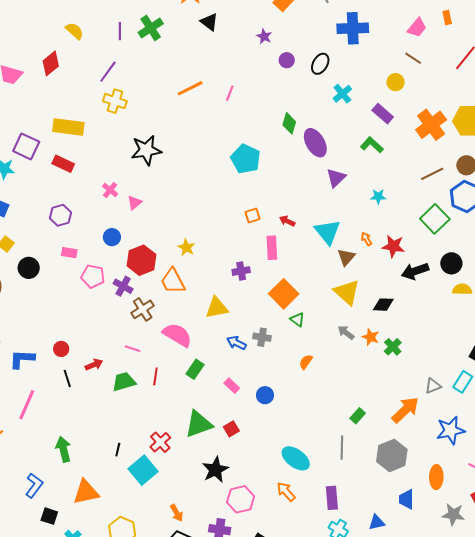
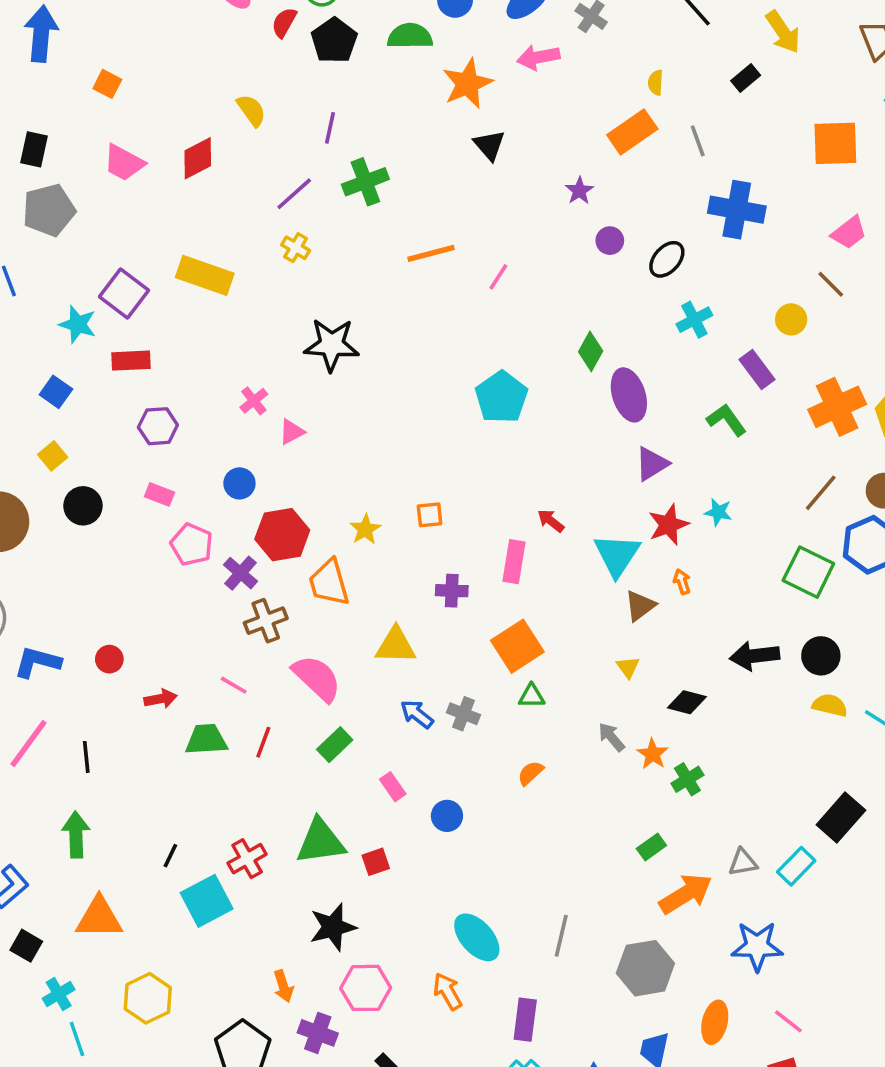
green cross: (151, 28) -> (365, 182), moved
yellow cross: (115, 101) -> (296, 248), size x0.7
red rectangle: (63, 164) -> (131, 361), moved, turned -40
brown line: (432, 174) -> (821, 493), turned -35
orange square: (252, 216) -> (430, 515), moved
green square: (435, 219) -> (808, 572), turned -32
red star: (393, 246) -> (669, 525), moved, turned 30
yellow triangle: (347, 292) -> (628, 667), size x0.5
green triangle: (297, 319) -> (532, 696), turned -49
black line: (67, 378) -> (86, 757), moved
green rectangle: (358, 416) -> (651, 847), moved
orange arrow: (177, 513) -> (283, 986), moved

